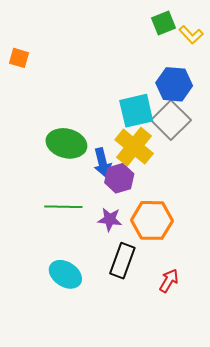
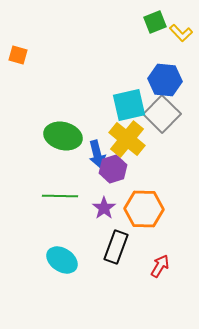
purple star: (110, 219) -> (104, 208), turned 30

